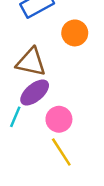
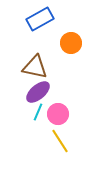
cyan line: (15, 117) -> (38, 112), moved

